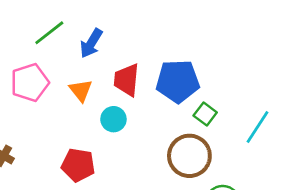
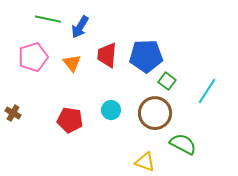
green line: (49, 33) -> (48, 19), turned 50
cyan circle: (113, 119) -> (111, 110), moved

